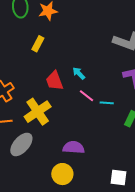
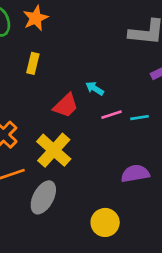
red trapezoid: (54, 81) -> (66, 105), turned -100
pink line: (87, 96) -> (112, 115), turned -42
purple semicircle: (74, 147) -> (135, 174), moved

